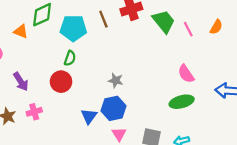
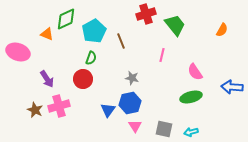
brown line: (103, 19) -> (121, 41), moved
cyan pentagon: (73, 28) -> (94, 31), turned -30
pink line: (188, 29) -> (162, 55), moved, turned 40
pink cross: (34, 112) -> (59, 106), size x1.5

